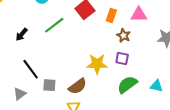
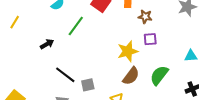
black arrow: (22, 34) -> (47, 44), turned -144
green semicircle: (127, 85) -> (159, 75), moved
brown semicircle: (78, 86) -> (131, 76), moved

